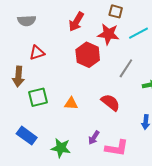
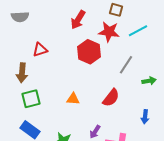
gray semicircle: (27, 21) -> (20, 17), moved
green square: (38, 97) -> (31, 99), moved
red semicircle: (110, 102) -> (111, 98), turned 90

